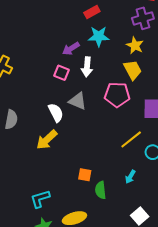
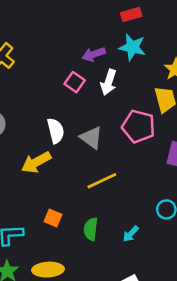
gray triangle: (78, 101) -> (91, 138), moved
yellow line: (131, 139) -> (102, 181), moved
orange square: (85, 175) -> (53, 218), moved
green semicircle: (101, 190) -> (91, 229), moved

